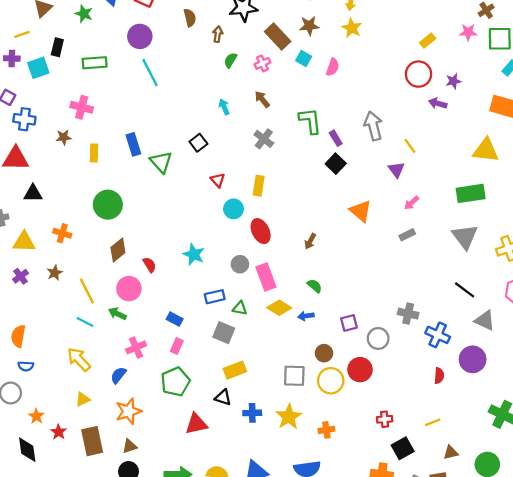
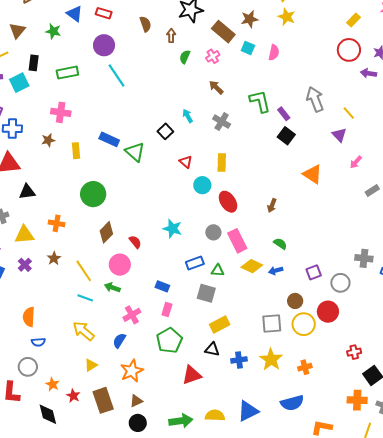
cyan arrow: (224, 107) -> (188, 116), moved
blue rectangle: (133, 144) -> (109, 139), turned -42
gray rectangle: (407, 235) -> (372, 190), moved

